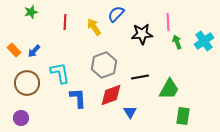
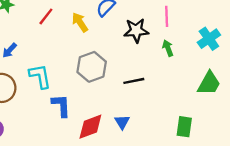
red line: (65, 22) -> (46, 16), turned 35
green arrow: (177, 42) -> (168, 48), moved
green trapezoid: (169, 89) -> (209, 83), moved
red diamond: (111, 95) -> (90, 127), moved

